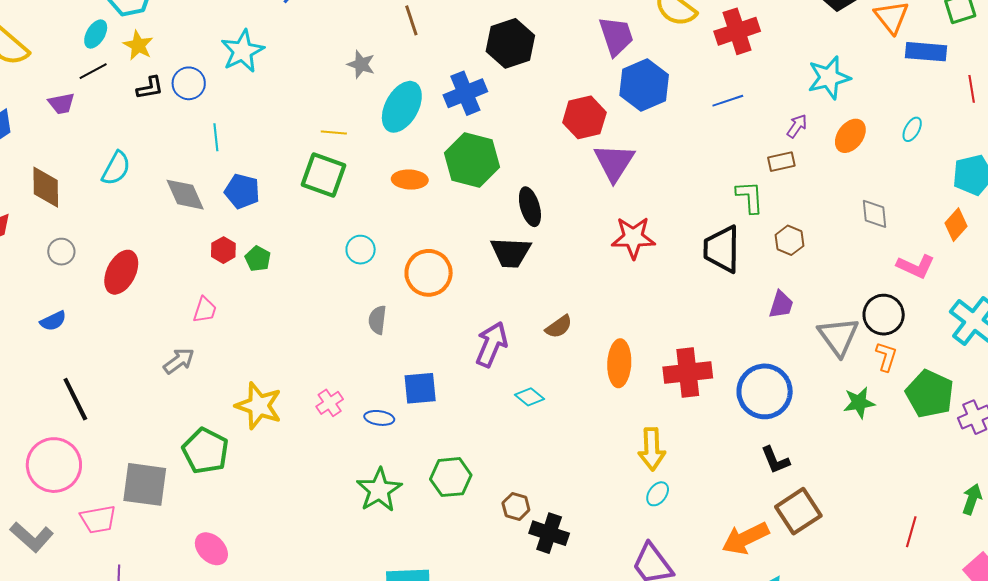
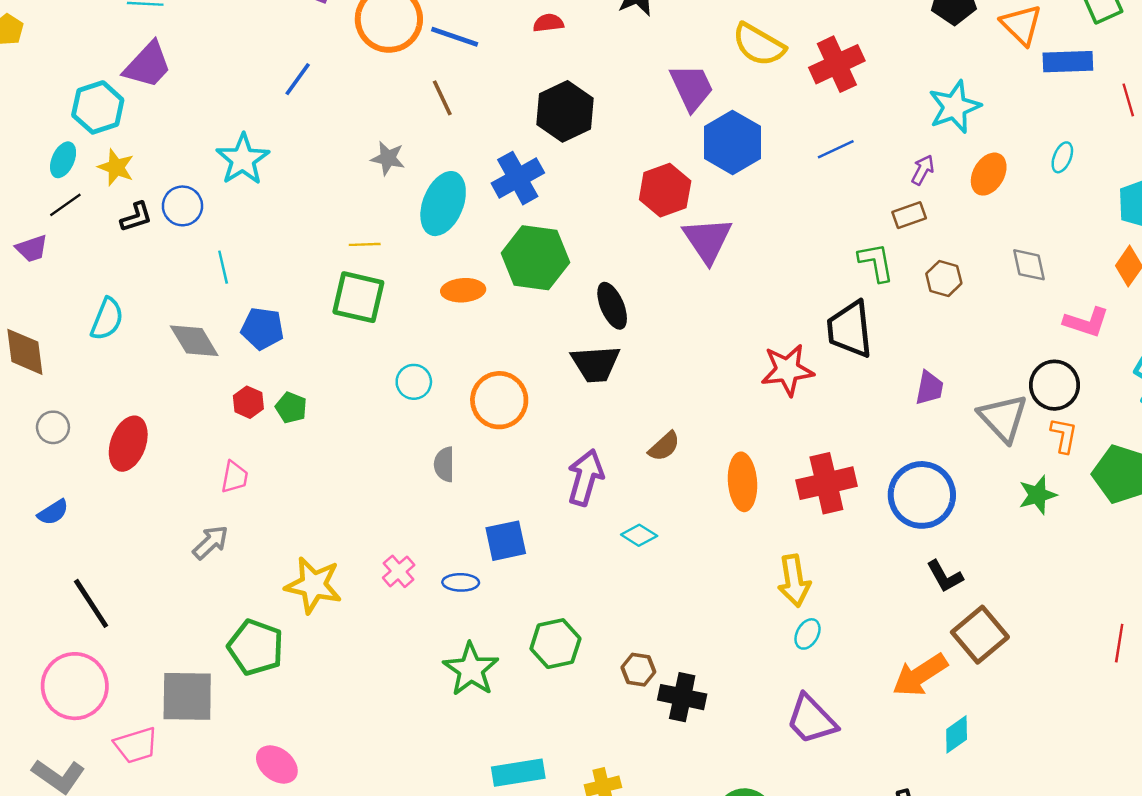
red star: (633, 238) -> (787, 370), moved
brown hexagon: (789, 240) -> (944, 278), moved

